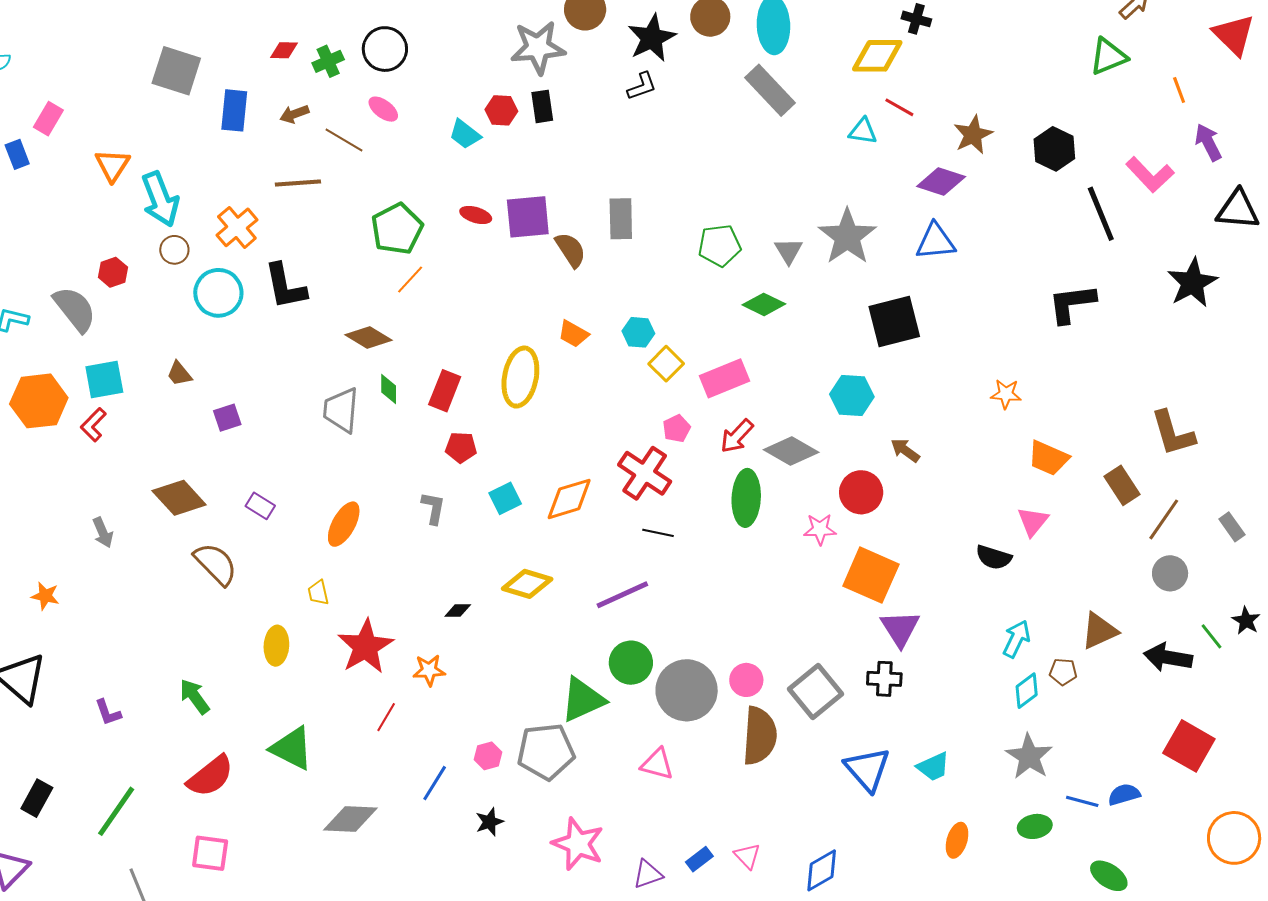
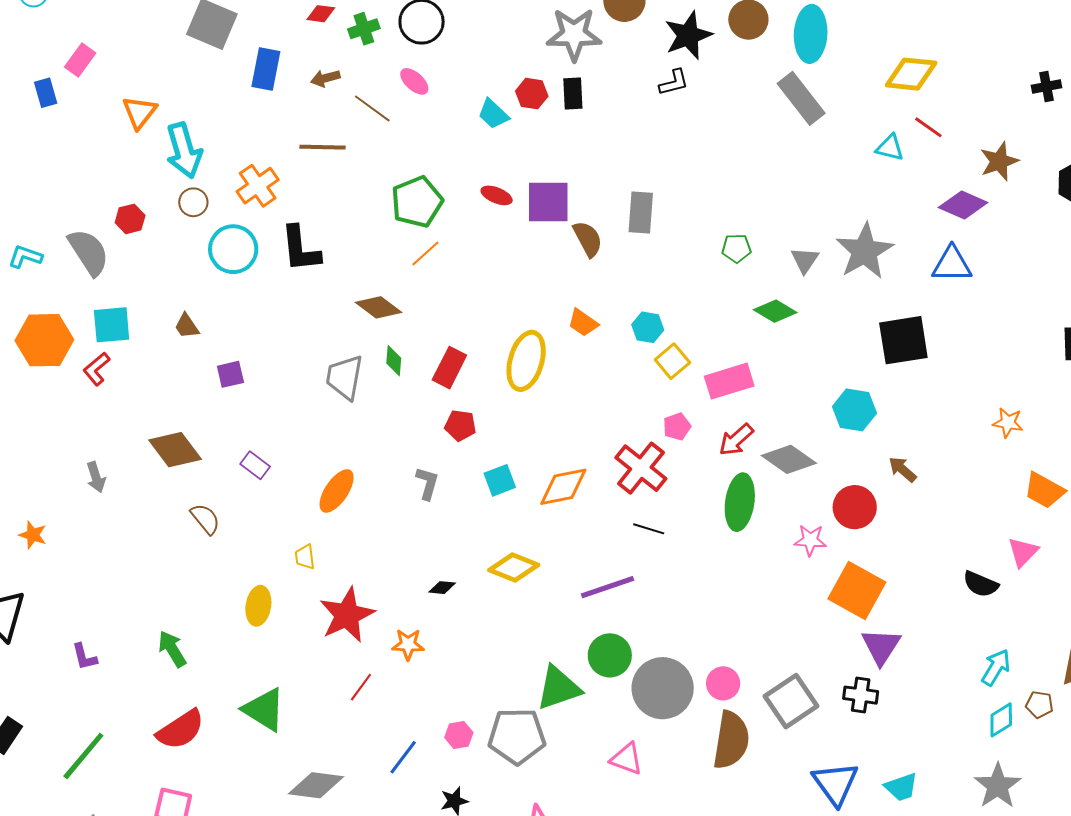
black cross: (916, 19) -> (1047, 87), moved, turned -32
green pentagon: (719, 245) -> (736, 248), size x0.7
brown semicircle: (216, 564) -> (205, 519), size x0.7

